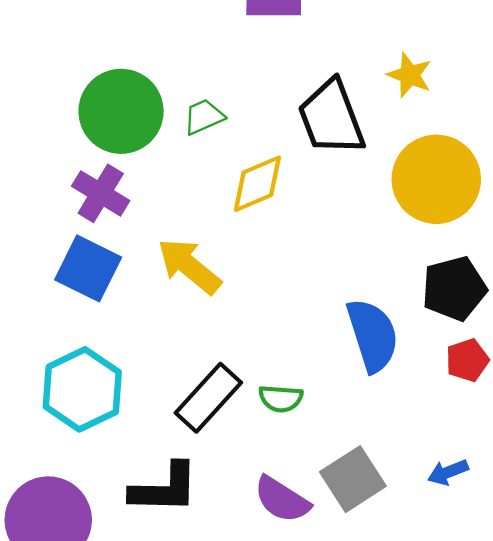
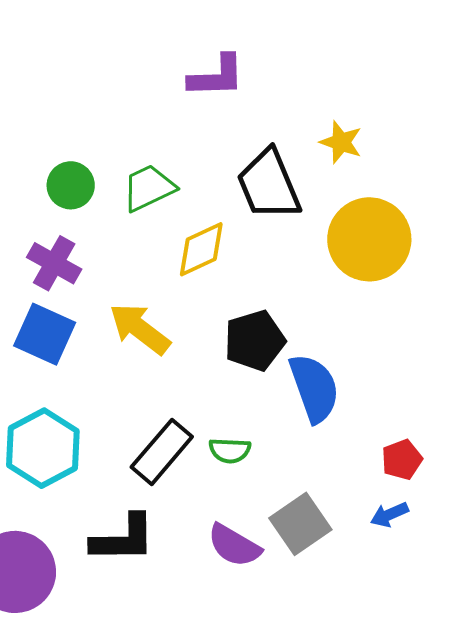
green circle: (121, 111) -> (71, 185), size x0.6
green trapezoid: (204, 117) -> (149, 188), size x1.4
black pentagon: (454, 288) -> (255, 341), moved
red pentagon: (467, 360) -> (402, 460), moved

